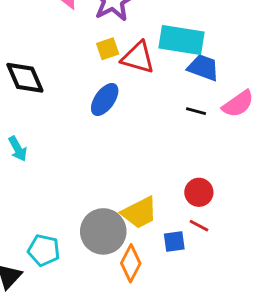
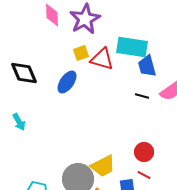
blue trapezoid: (203, 68) -> (147, 66), turned -125
blue ellipse: (105, 99) -> (67, 82), moved

